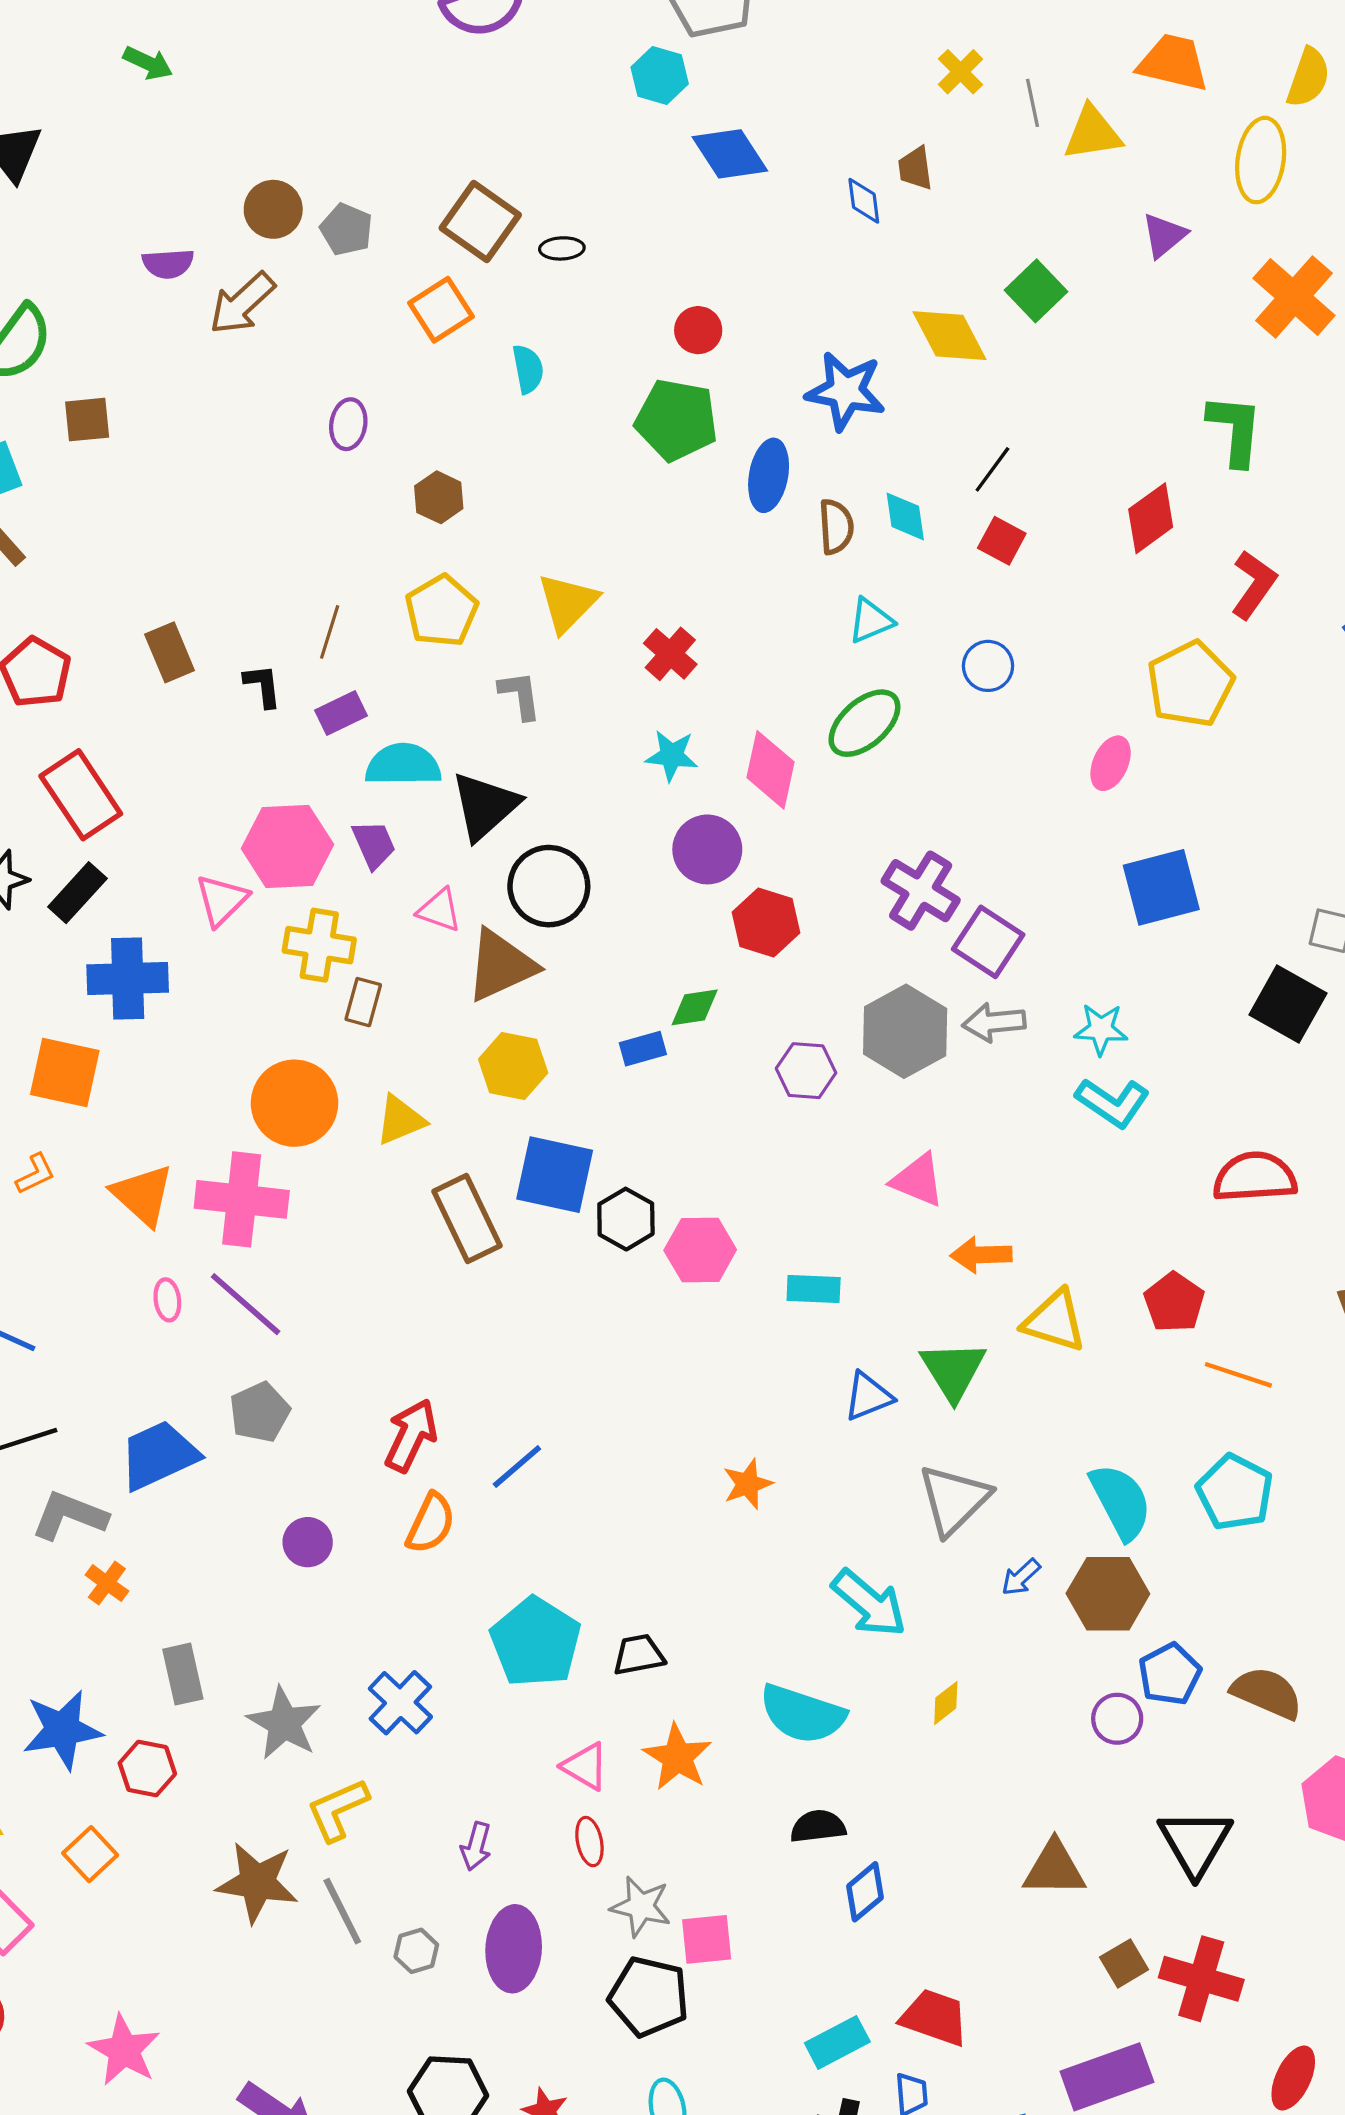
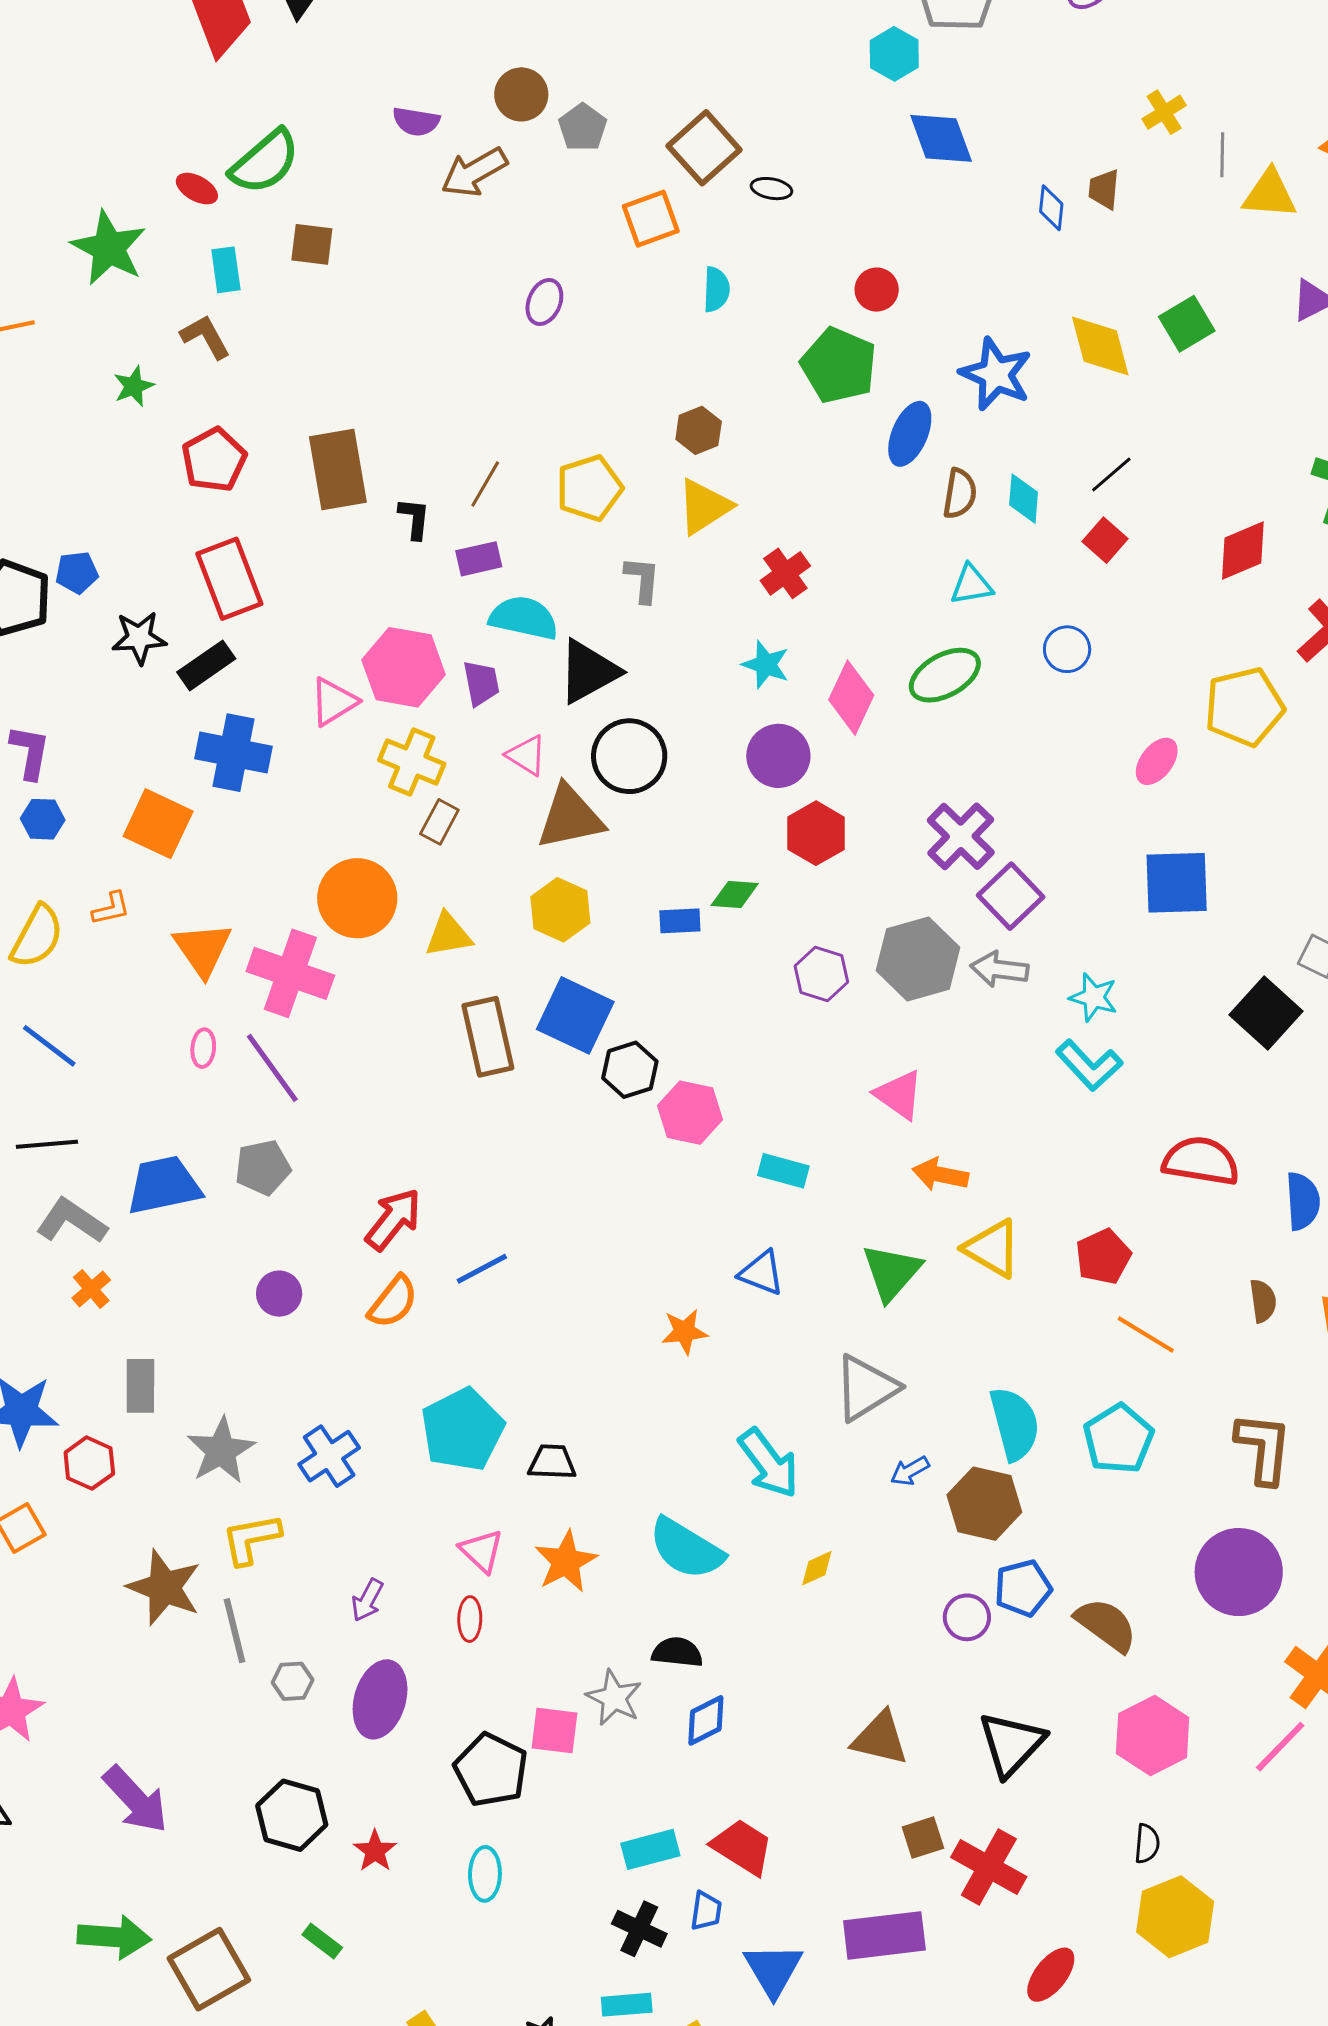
brown hexagon: (439, 497) -> (699, 430), moved
brown rectangle: (170, 652) -> (338, 469), size x1.5
blue triangle: (868, 1396) -> (761, 1273), moved, turned 30
gray star: (641, 1907) -> (614, 1698), moved

